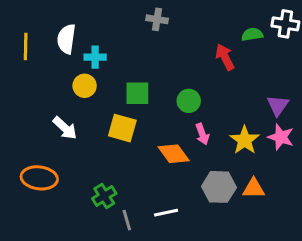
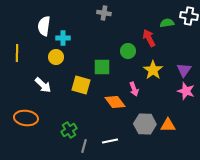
yellow line: (26, 47) -> (17, 53), moved
green square: (137, 93) -> (102, 67), moved
green circle: (189, 101) -> (128, 51), moved
yellow star: (245, 140) -> (153, 70), moved
gray line: (127, 220) -> (84, 146), turned 32

